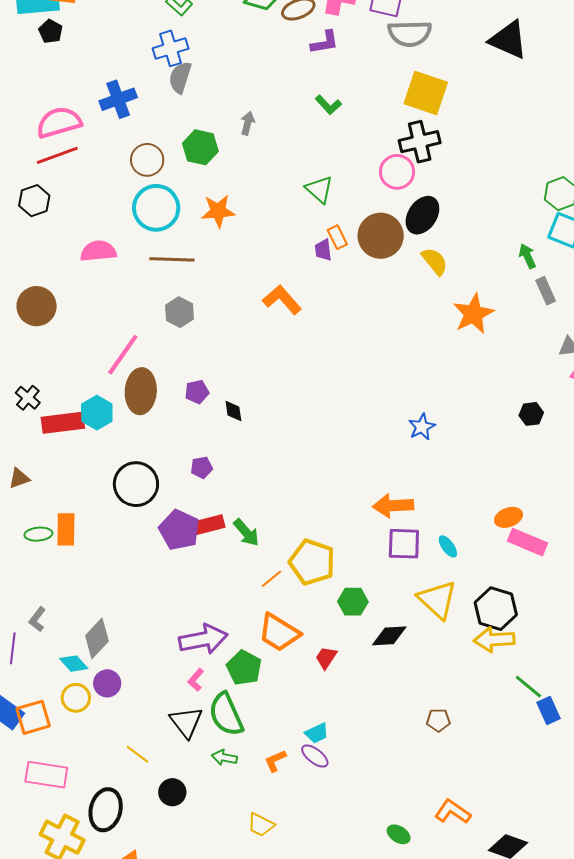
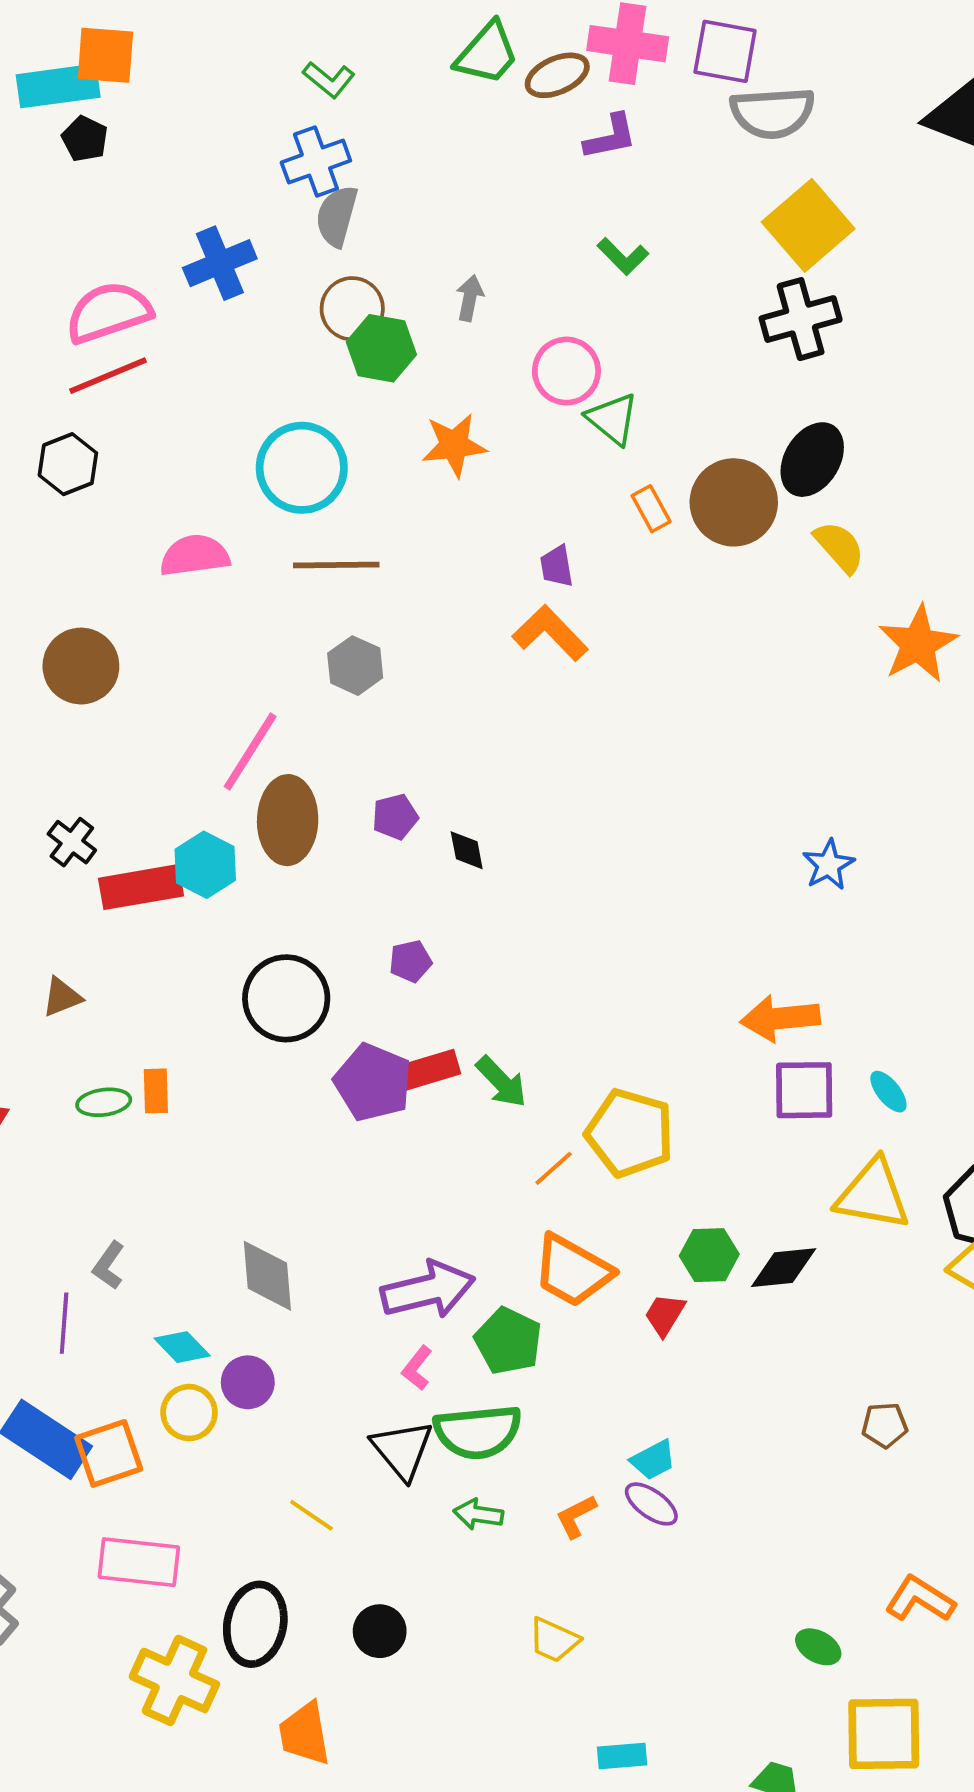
yellow square: (426, 93) -> (808, 225), turned 33
brown circle: (147, 160) -> (352, 309), moved
pink circle: (397, 172) -> (566, 371), moved
orange star: (218, 211) -> (454, 445), moved
purple trapezoid: (323, 250) -> (557, 566), moved
orange rectangle: (66, 529) -> (156, 1091), size x0.7
yellow triangle: (437, 600) -> (873, 1195), turned -30
green hexagon: (353, 602) -> (709, 1255), moved
gray diamond: (97, 638) -> (267, 1276), moved, turned -45
green semicircle: (226, 714) -> (478, 1432), turned -69
black circle: (172, 792) -> (380, 1631), moved

